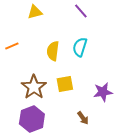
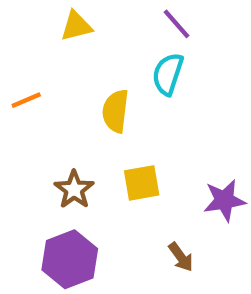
cyan semicircle: (80, 47) -> (168, 74), moved
brown star: (34, 87) -> (74, 189), size x0.7

